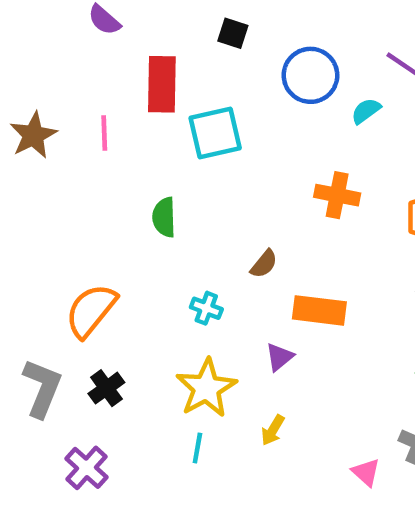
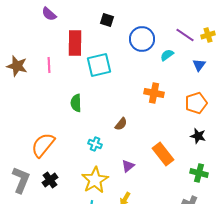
brown star: (33, 135) -> (17, 66), turned -30
orange rectangle: (319, 310) -> (163, 154), moved, turned 45

